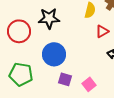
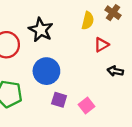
black star: (49, 18) -> (41, 30), turned 30

